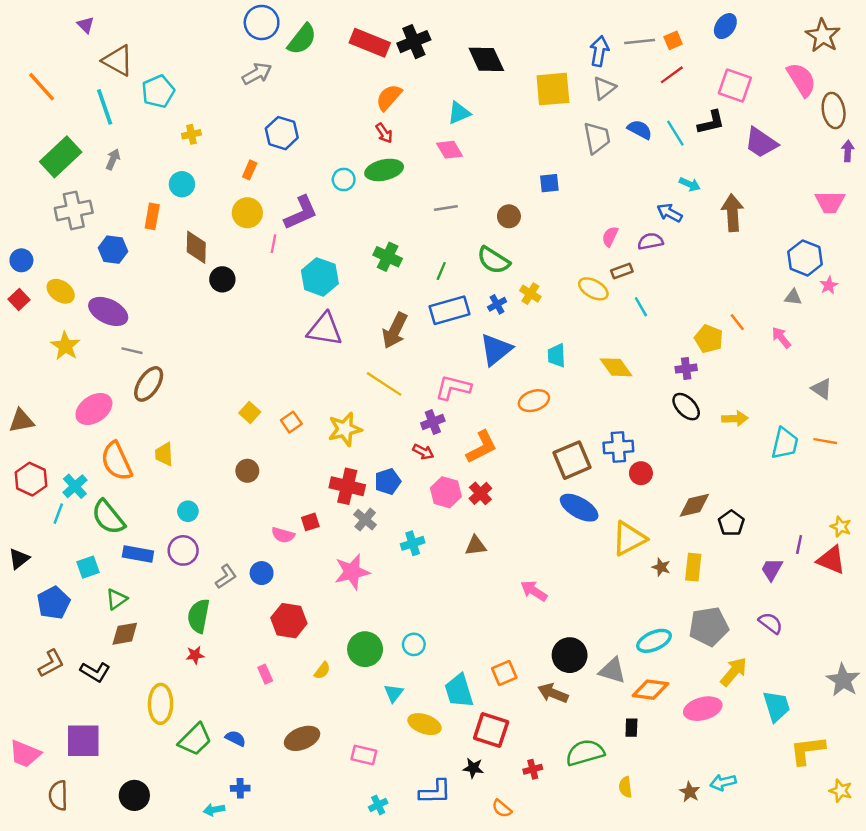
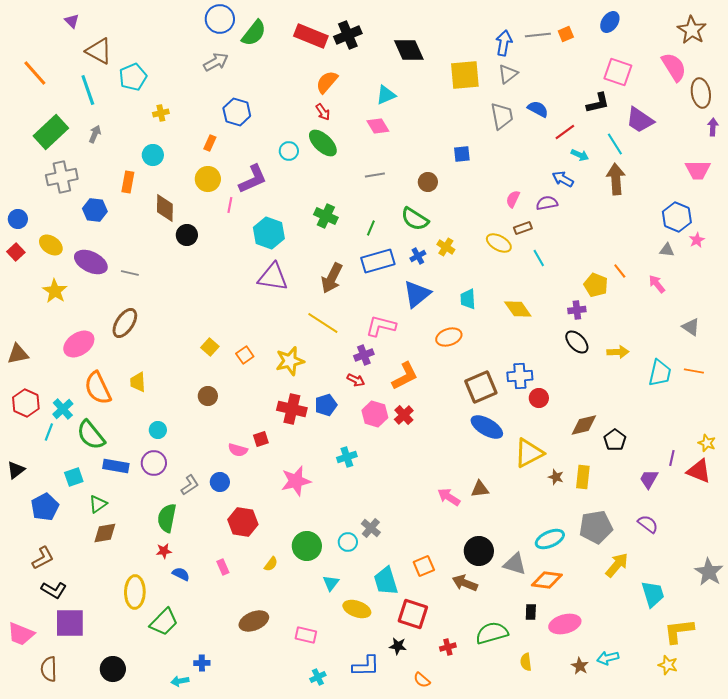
red line: (672, 75) -> (565, 132), moved
cyan line: (675, 133) -> (615, 144), moved
green ellipse: (384, 170) -> (323, 143), turned 56
gray line: (132, 351) -> (130, 273), moved
gray cross: (365, 520) -> (371, 528), moved
brown triangle: (476, 546) -> (480, 489), moved
black L-shape: (95, 672) -> (54, 590), moved
pink ellipse: (703, 709) -> (565, 624), moved
blue semicircle: (235, 738) -> (181, 574), moved
yellow star: (841, 791) -> (668, 665), moved

